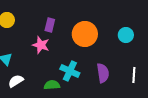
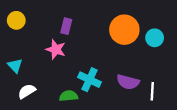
orange circle: (85, 34) -> (124, 30), moved
purple semicircle: (103, 73) -> (128, 82), turned 114
white line: (134, 75) -> (152, 91), moved

